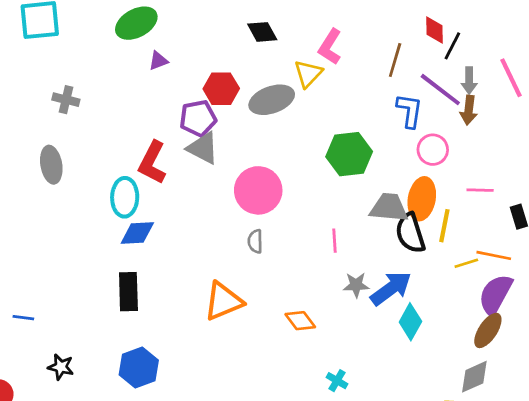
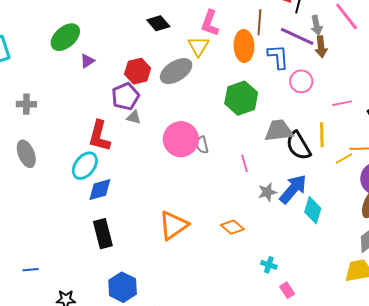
gray triangle: (203, 148) -> (134, 117), size x0.6
cyan ellipse: (125, 197) -> (85, 166), turned 48
orange ellipse: (422, 199) -> (244, 46), moved
gray semicircle: (255, 241) -> (202, 145), moved

